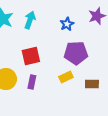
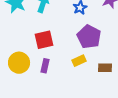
purple pentagon: (76, 53) -> (89, 37), turned 30

